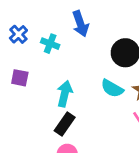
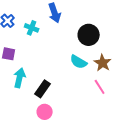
cyan arrow: (65, 94) -> (20, 78), moved

